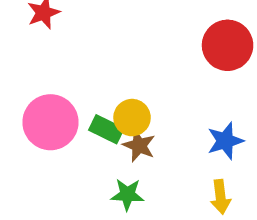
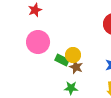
pink circle: (50, 122) -> (38, 42), moved

